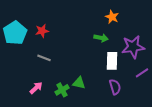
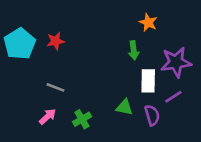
green arrow: (101, 38) -> (134, 50), turned 72
gray line: (44, 58) -> (55, 87), moved
purple line: (142, 73) -> (173, 97), moved
green triangle: (79, 83) -> (124, 107), moved

